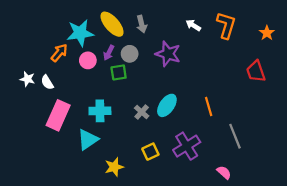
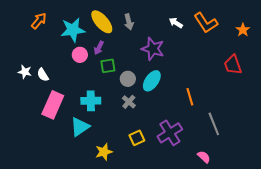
orange L-shape: (226, 25) -> (206, 23), turned 130
orange arrow: (59, 53) -> (39, 21), moved
gray circle: (130, 54) -> (128, 79), moved
cyan ellipse: (167, 105) -> (152, 81), moved

